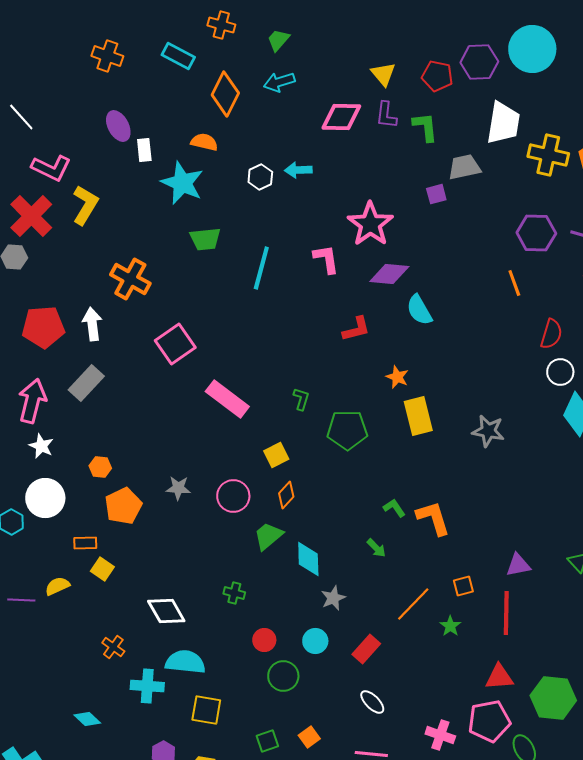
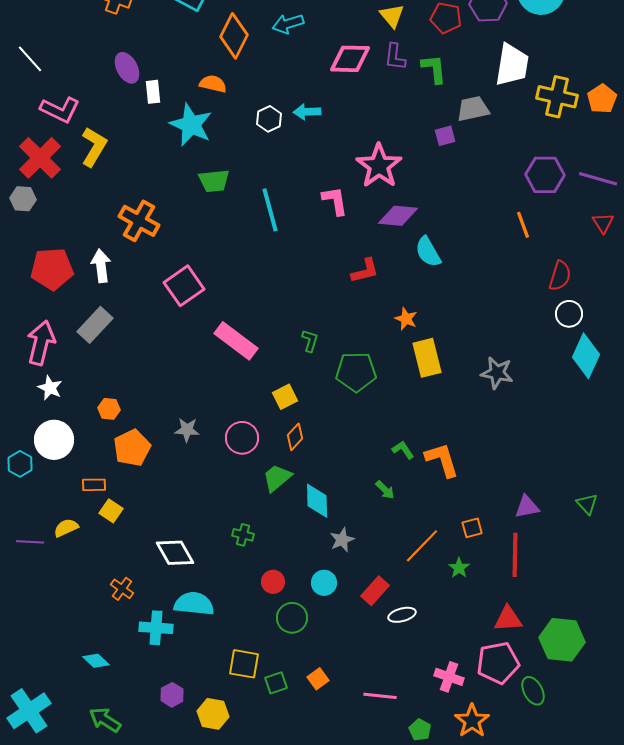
cyan line: (261, 268) -> (270, 210), turned -30
white ellipse: (372, 702) -> (402, 615), moved, turned -60
yellow square: (206, 710) -> (244, 664), moved

